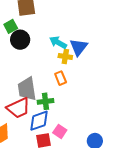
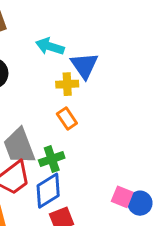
cyan arrow: (58, 42) -> (50, 46), moved
pink square: (60, 131) -> (122, 197), moved

